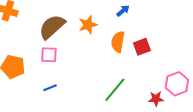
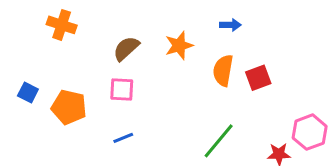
blue arrow: (123, 11) -> (230, 25), turned 40
brown semicircle: (52, 27) -> (126, 48), size x0.7

